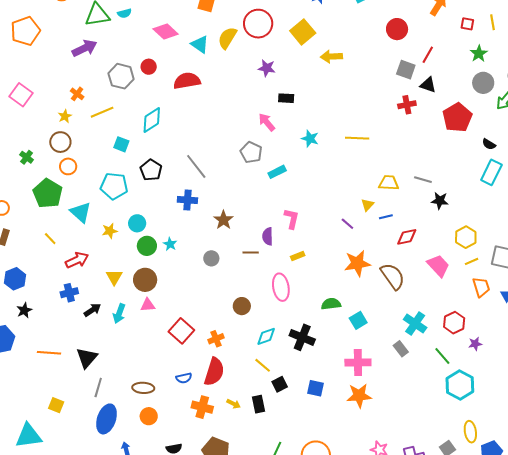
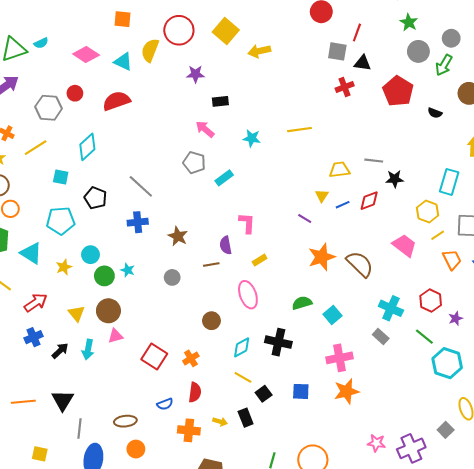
cyan rectangle: (491, 172) -> (449, 182), moved
red diamond: (407, 237) -> (369, 201), moved
red semicircle: (214, 372) -> (195, 392), size x0.7

